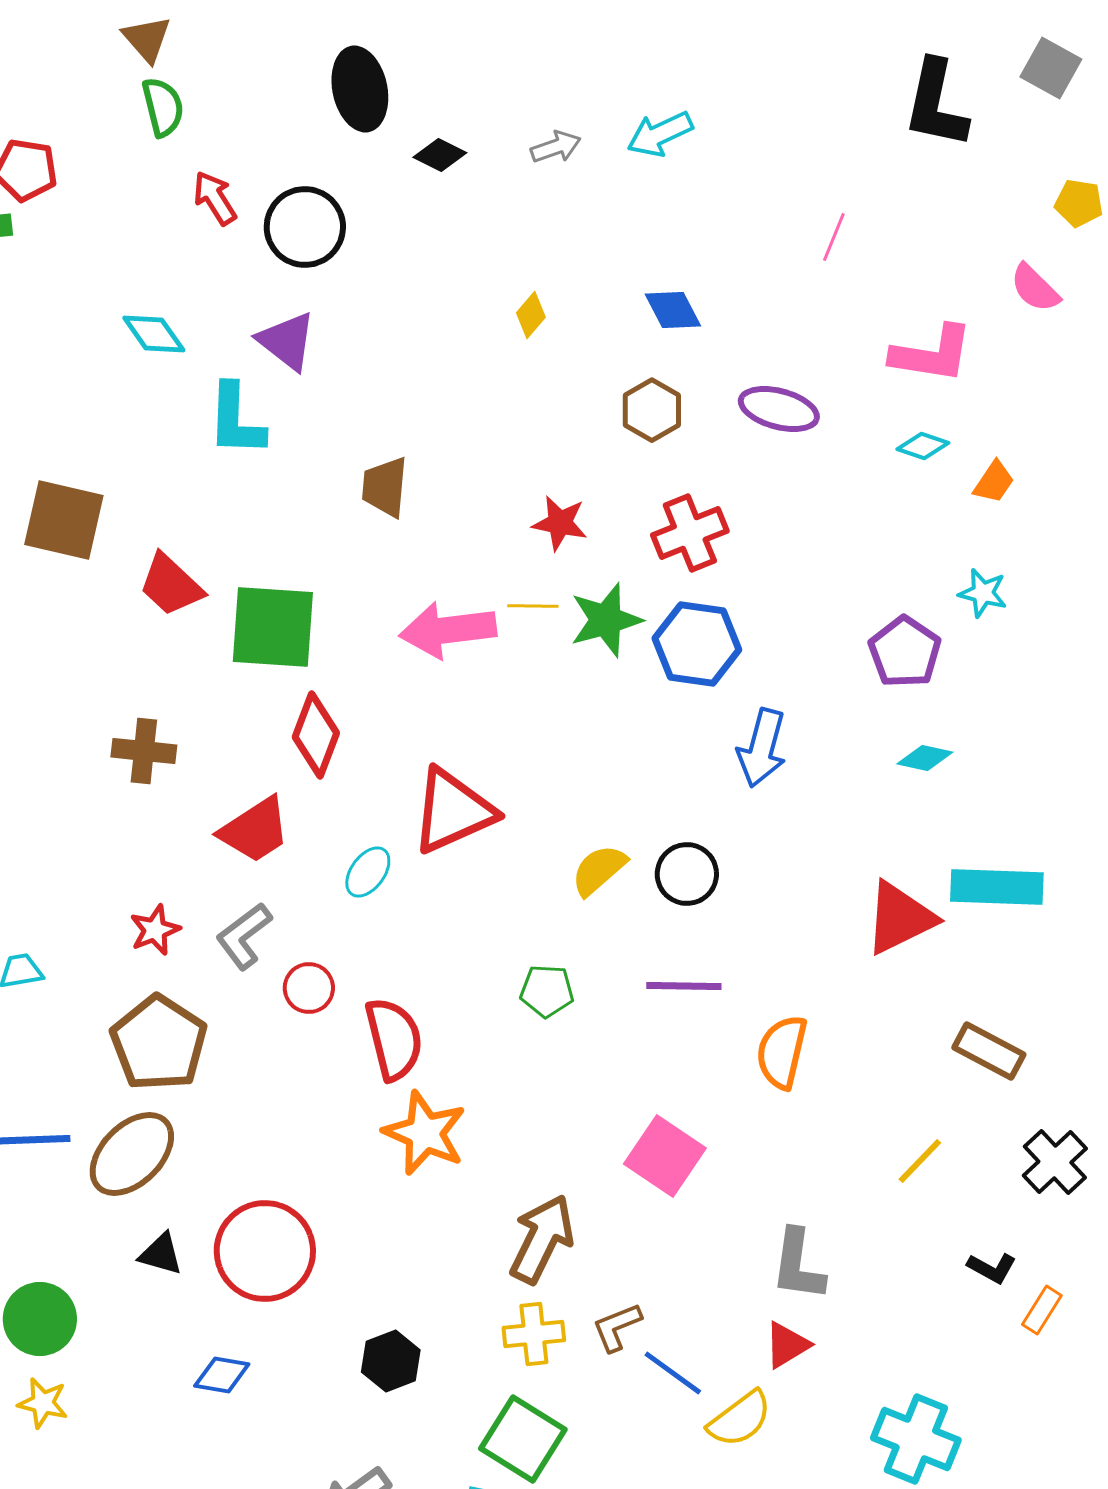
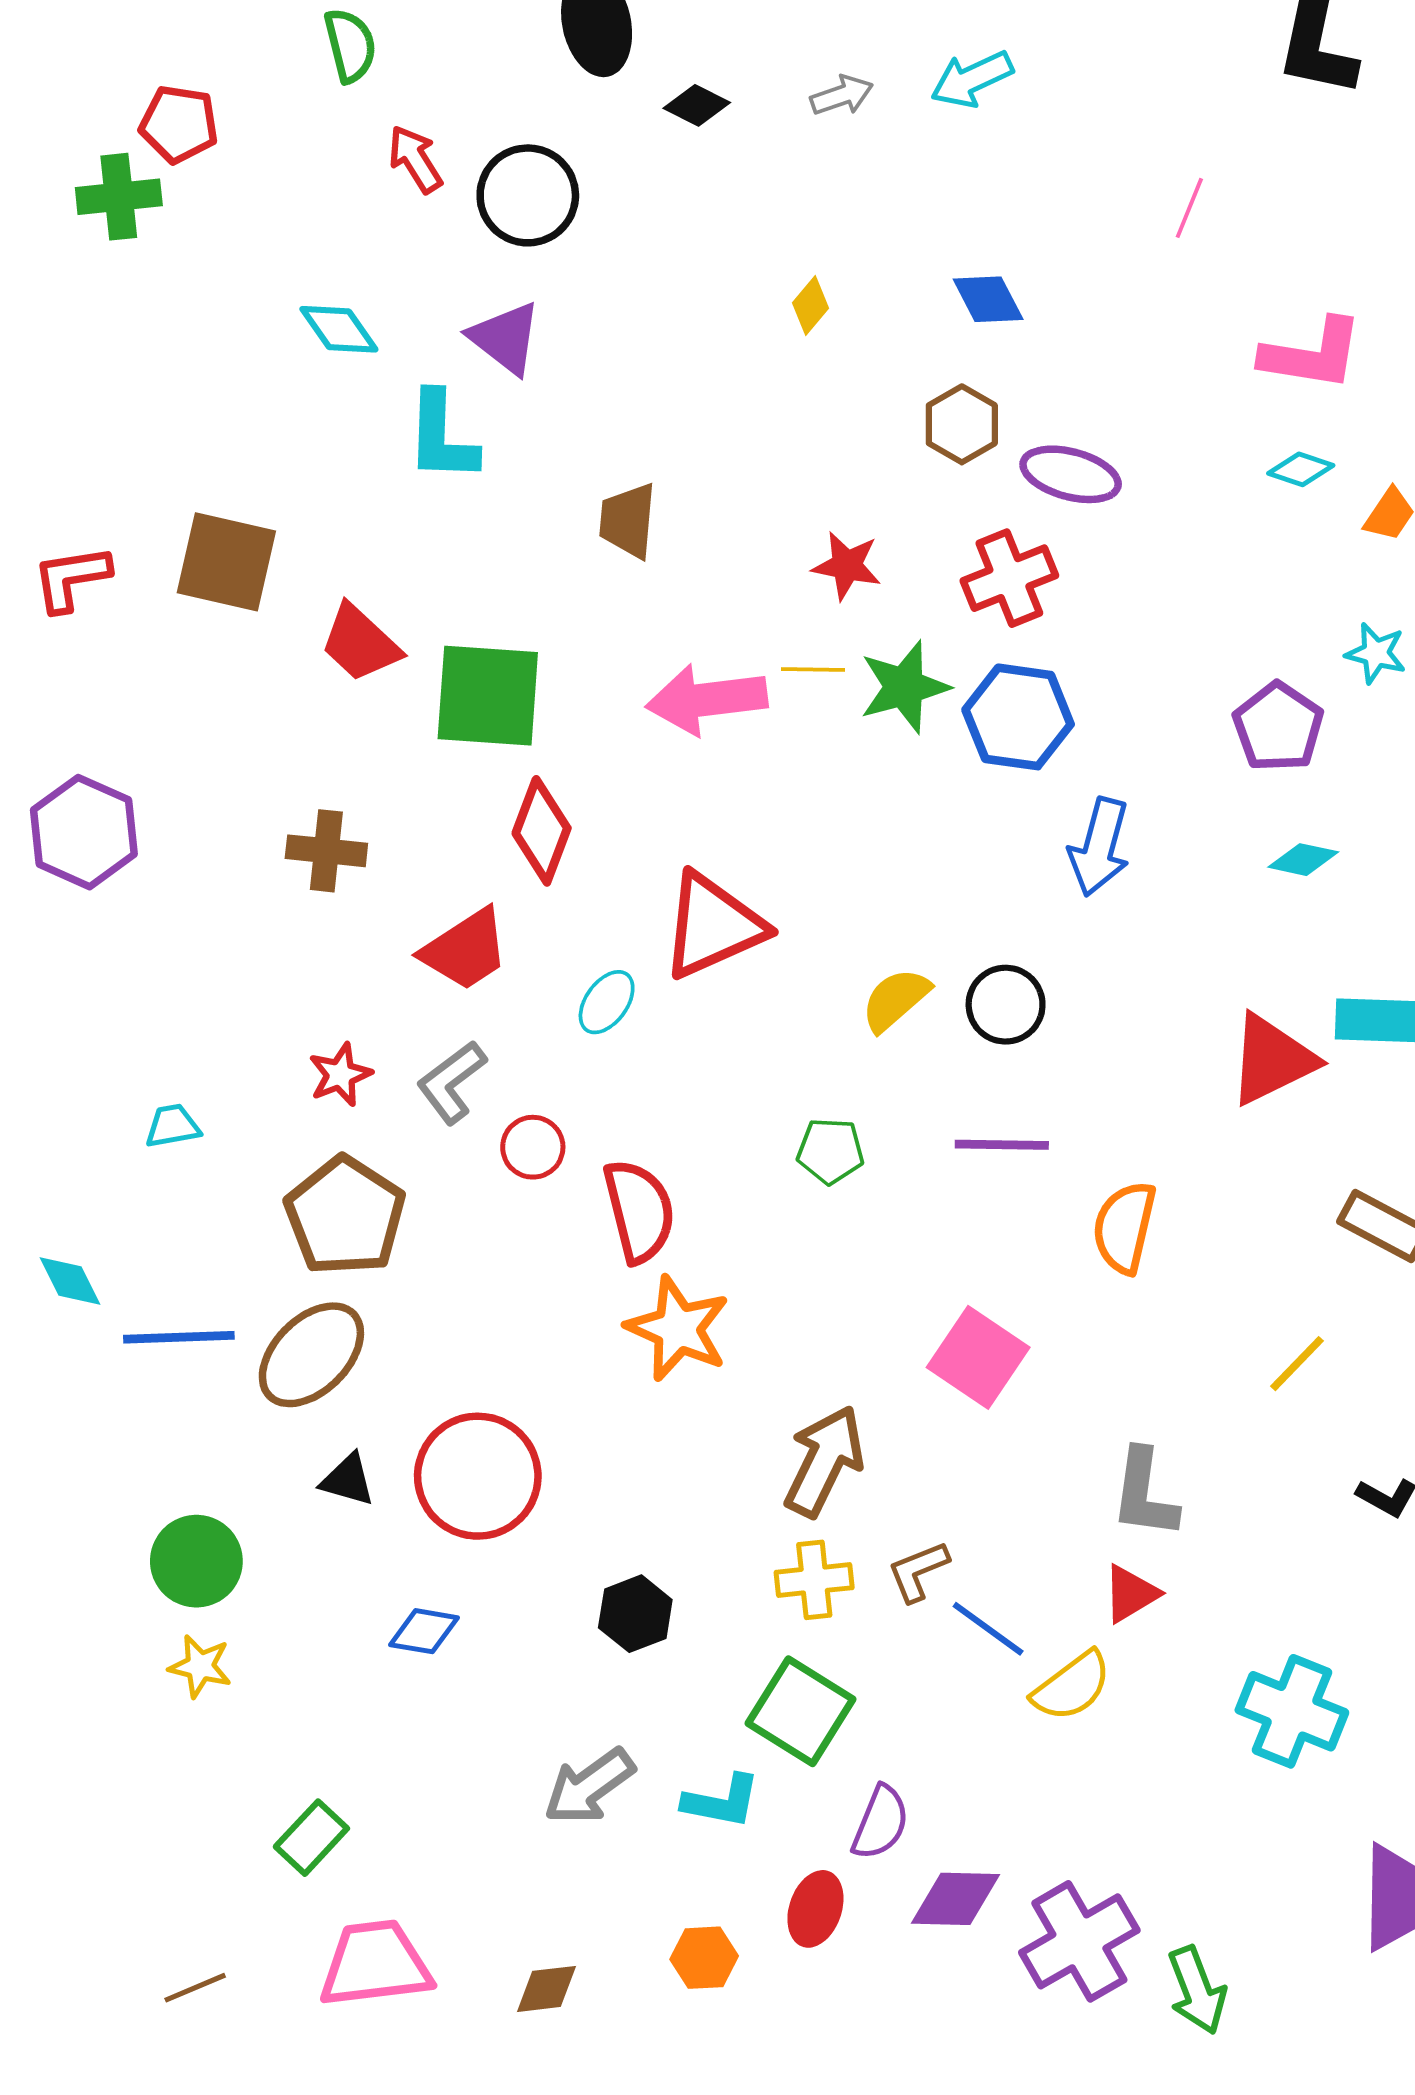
purple ellipse: (779, 409) -> (1071, 474), moved

